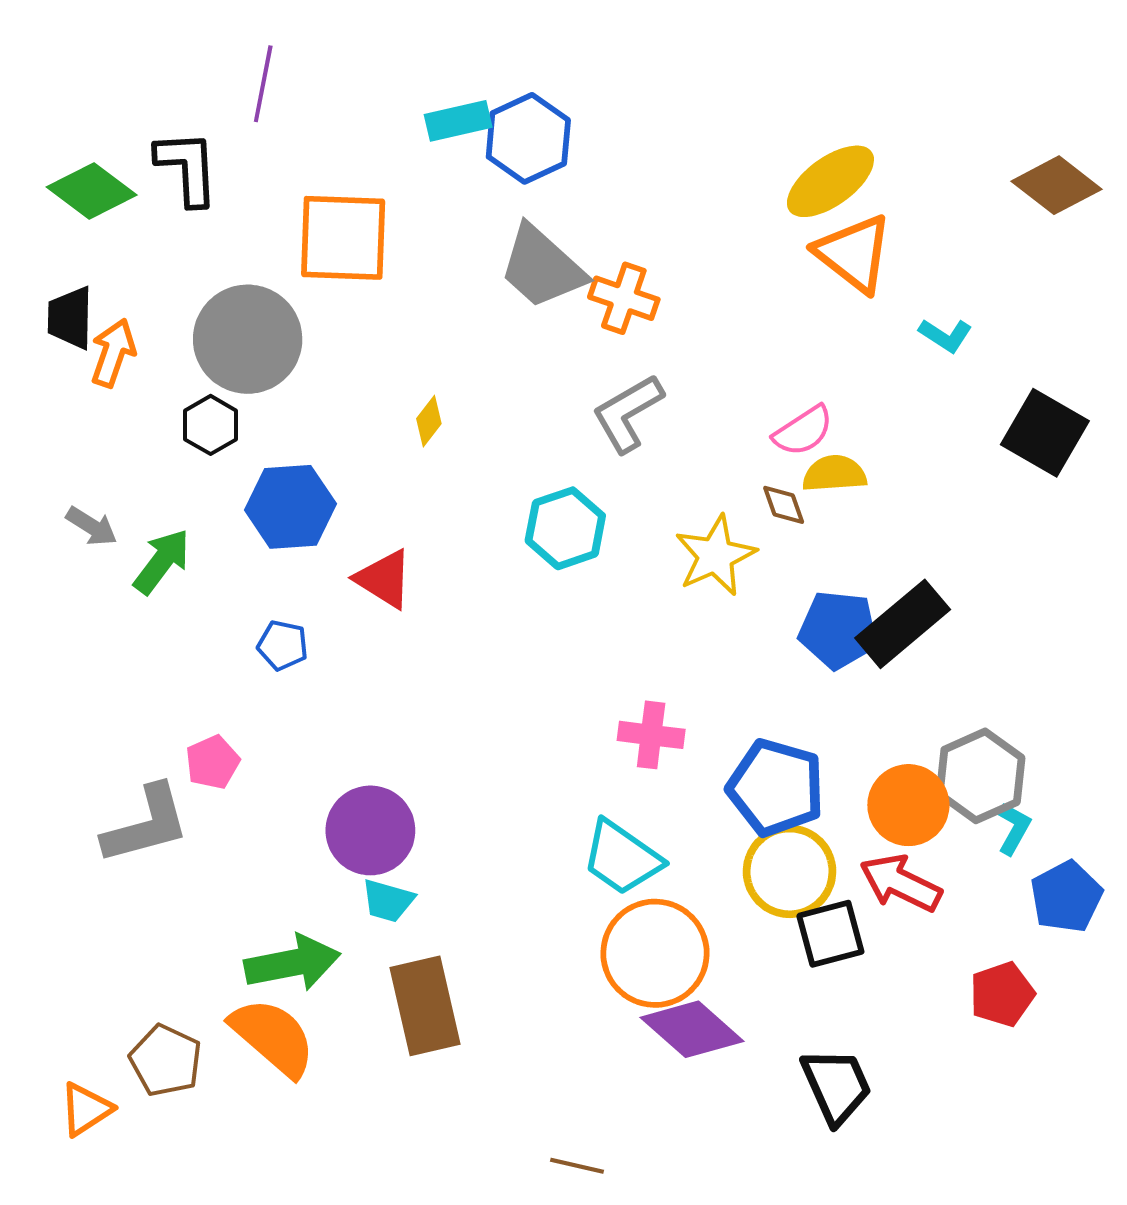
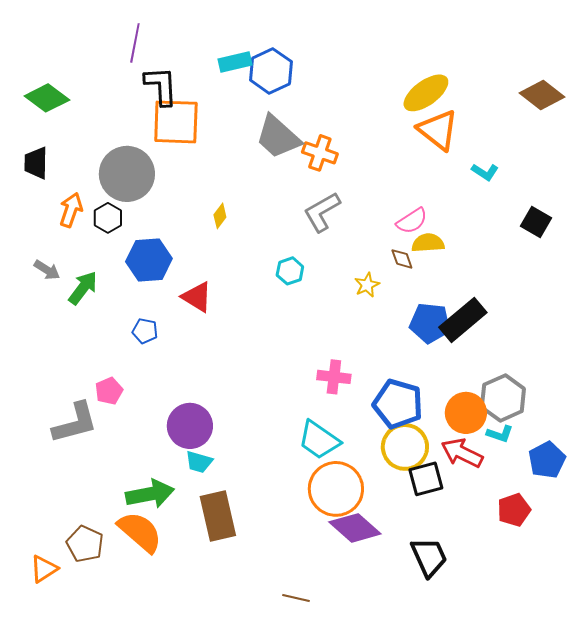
black L-shape: (187, 168) -> (161, 86), moved
orange arrow: (113, 353) -> (71, 210), moved
black square: (1045, 433) -> (536, 222), size x0.7
cyan hexagon: (565, 528) -> (290, 271), size x0.7
yellow star: (715, 556) -> (367, 285), size x0.6
cyan L-shape: (1014, 828) -> (500, 434), moved, turned 80

